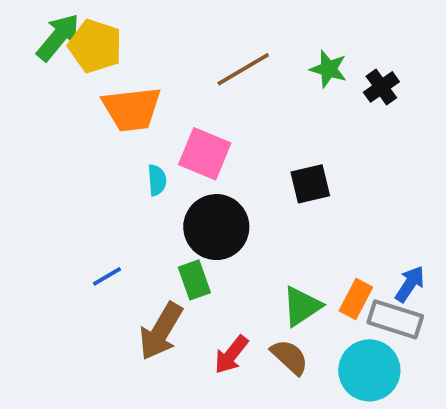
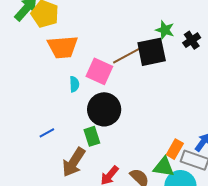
brown line: (243, 69) -> (127, 56), moved
black square: (310, 184) -> (152, 52), moved, size x1.4
green triangle: (302, 306) -> (164, 167), moved, turned 40

